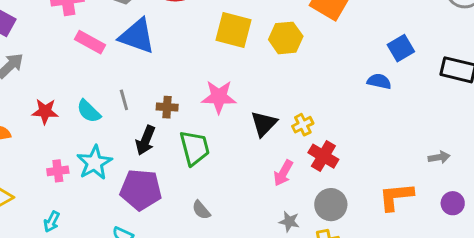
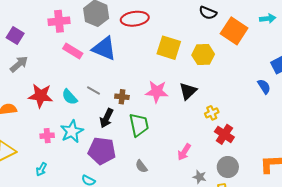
blue semicircle: (379, 81) -> (264, 87), turned 42
gray line: (124, 100) -> (93, 91), turned -48
red star: (45, 111) -> (41, 96), size x1.4
black triangle: (264, 124) -> (188, 91), moved
pink arrow: (283, 173) -> (184, 152), moved

